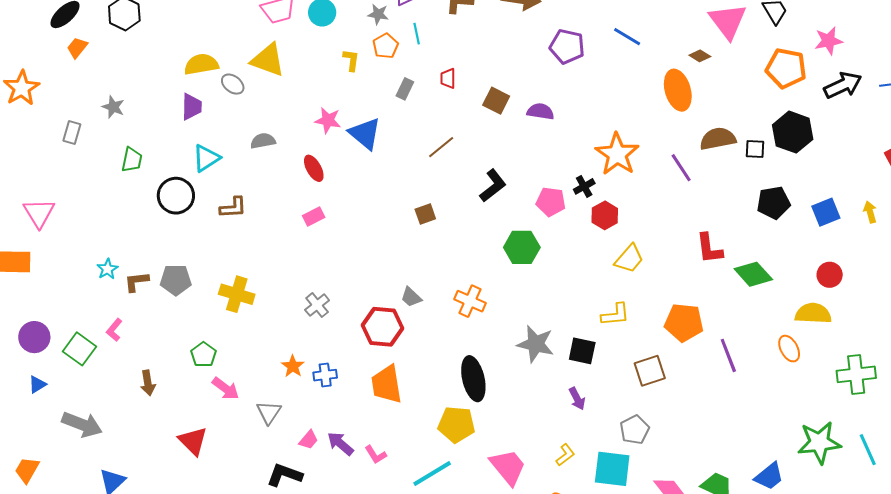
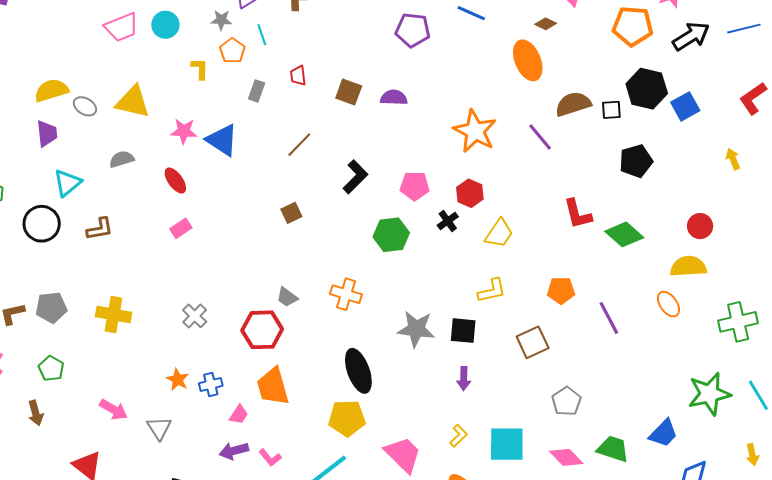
yellow triangle: (268, 60) -> (133, 102), moved
black cross: (584, 186) -> (448, 221), moved
blue square: (826, 212) -> (685, 106), moved
orange pentagon: (684, 322) -> (561, 290), size x0.7
green pentagon: (203, 355) -> (51, 369), moved
purple arrow: (577, 399) -> (464, 379), turned 35
gray pentagon: (635, 430) -> (566, 401), moved
pink trapezoid: (309, 440) -> (239, 415), moved
purple arrow: (340, 444) -> (234, 451), turned -48

